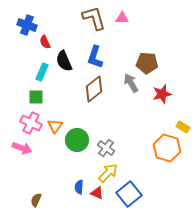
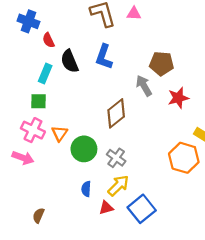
brown diamond: (94, 89) -> (116, 113), moved
blue semicircle: (79, 187) -> (86, 189), moved
red triangle: (97, 193) -> (106, 208), turned -40

